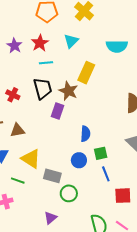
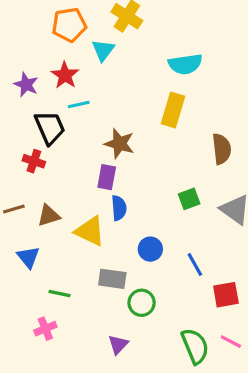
cyan triangle: (71, 41) -> (103, 50), moved
yellow rectangle: (86, 73) -> (173, 110), moved
black trapezoid: (43, 89) -> (50, 128), moved
blue semicircle: (85, 134) -> (119, 208), moved
green square: (101, 153) -> (189, 199), moved
yellow triangle: (31, 159) -> (90, 231), moved

